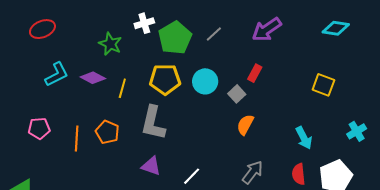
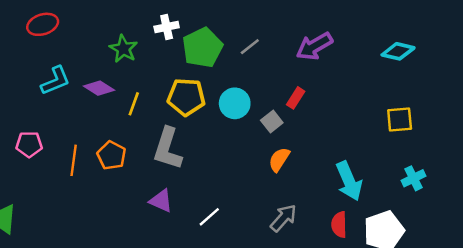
yellow square: (323, 85) -> (400, 119), moved, turned -30
cyan arrow: (304, 138) -> (349, 181), size x1.4

